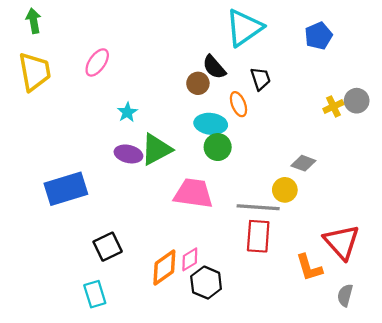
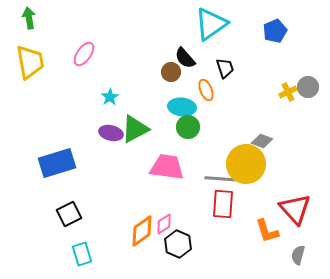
yellow circle: (285, 190) -> (246, 164), size x1.8
black square: (108, 247) -> (69, 214), moved

